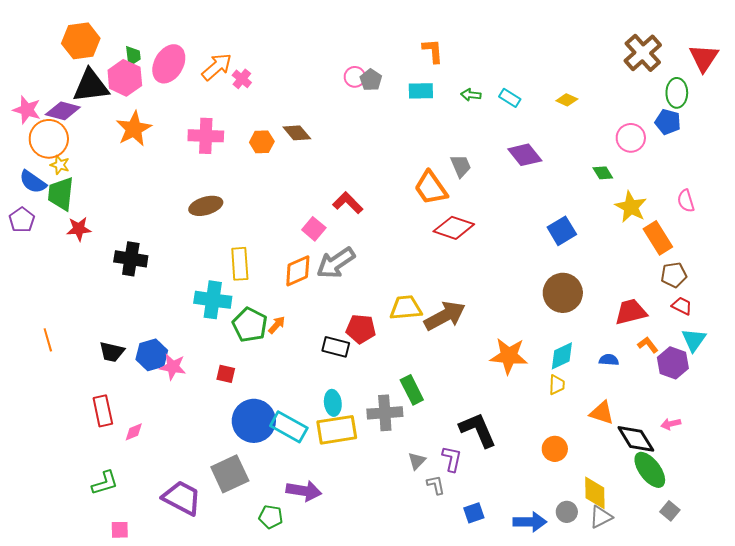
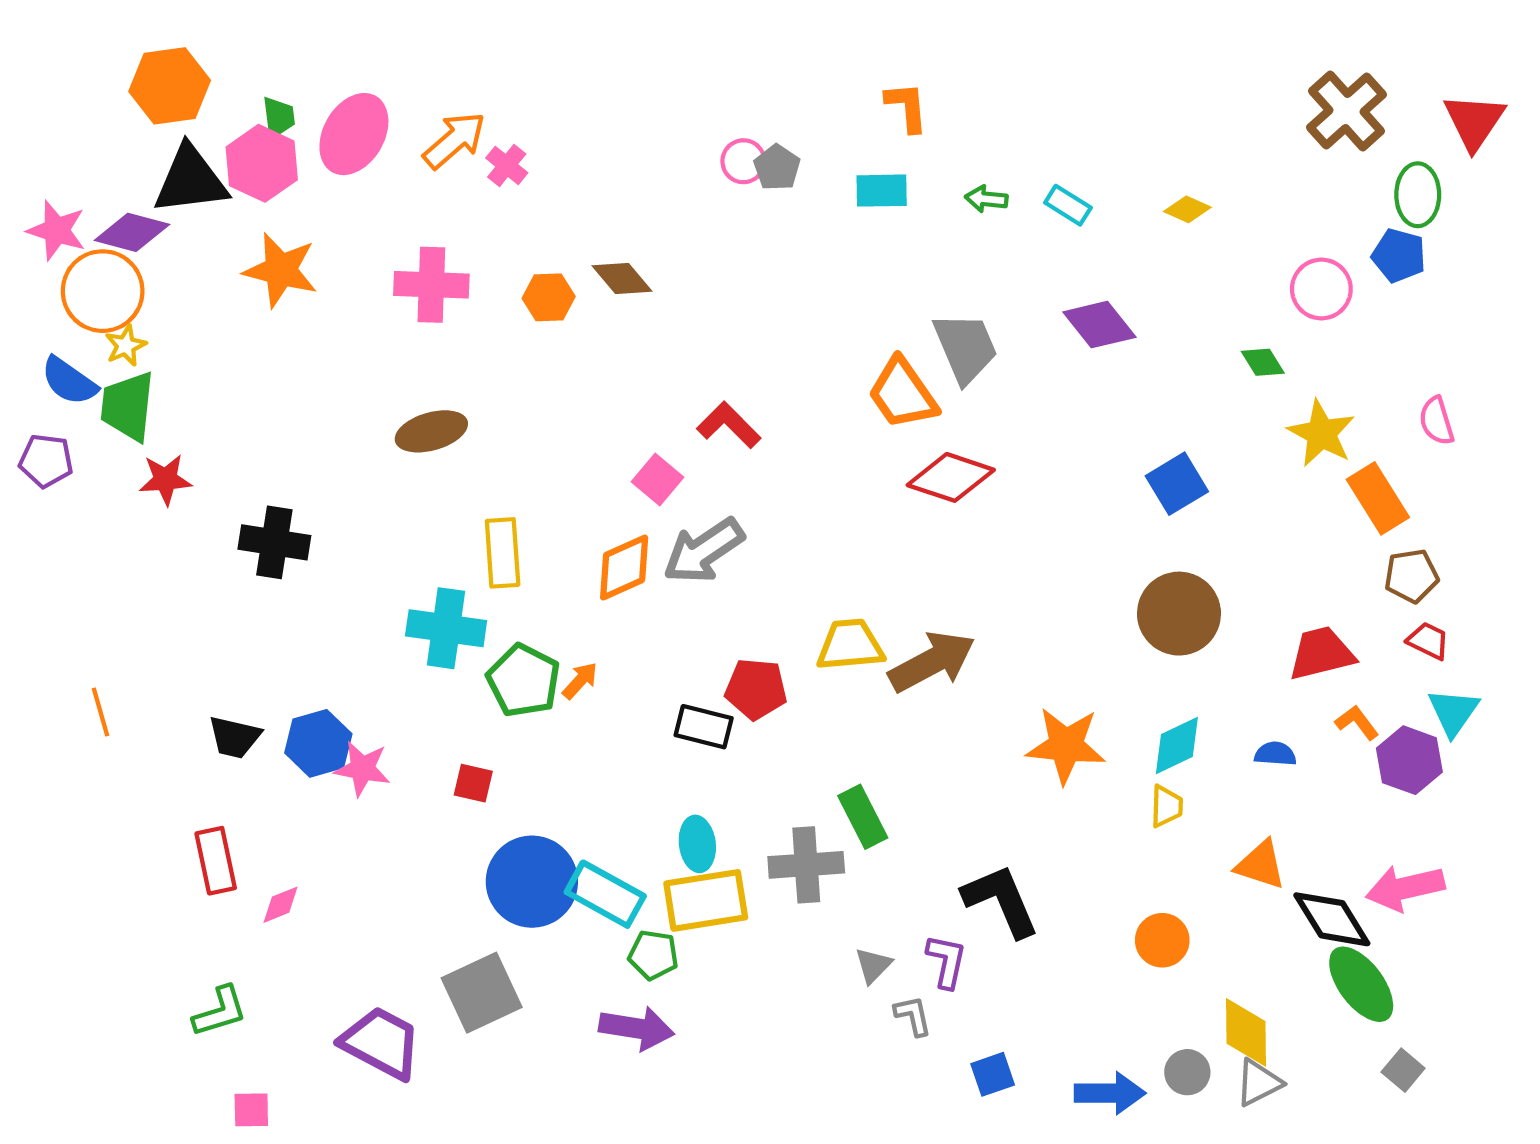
orange star: (134, 129) -> (281, 270), turned -30
yellow star: (60, 165) -> (126, 346), turned 30
gray trapezoid: (461, 166) -> (965, 348), size x1.5
purple pentagon: (22, 220) -> (46, 461), turned -30
pink arrow: (671, 424) -> (1405, 888), size x1.8
green pentagon: (271, 517) -> (653, 955), moved

